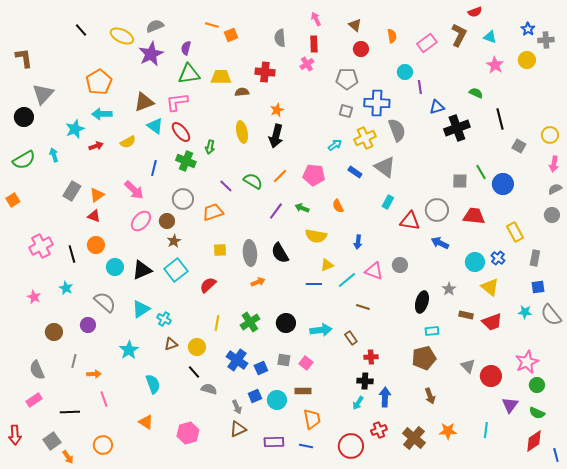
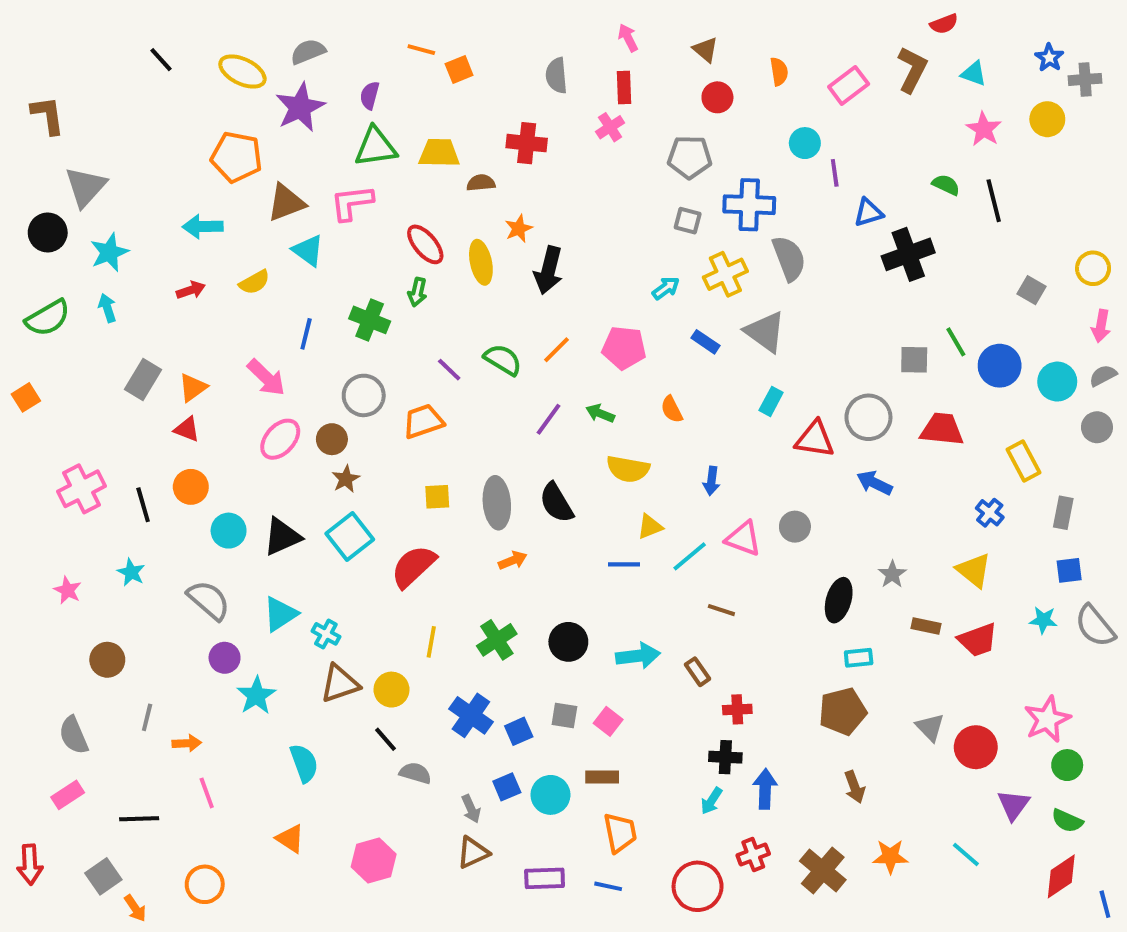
orange pentagon: (99, 82) -> (236, 157), moved, turned -30
orange star: (277, 110) -> (519, 229), moved
black line: (500, 119) -> (994, 201), moved
cyan star: (75, 129) -> (109, 252), moved
red ellipse: (181, 132) -> (425, 244), moved
cyan circle: (475, 262) -> (1057, 382), moved
red semicircle: (208, 285) -> (413, 566), size x1.4
purple circle: (88, 325) -> (225, 658), moved
brown triangle: (171, 344) -> (340, 684), size x1.5
cyan line: (486, 430) -> (966, 855), turned -56

